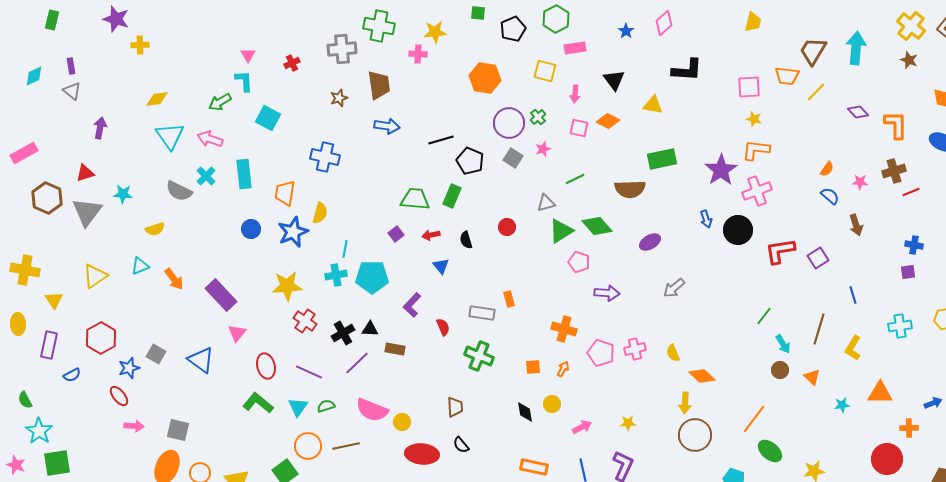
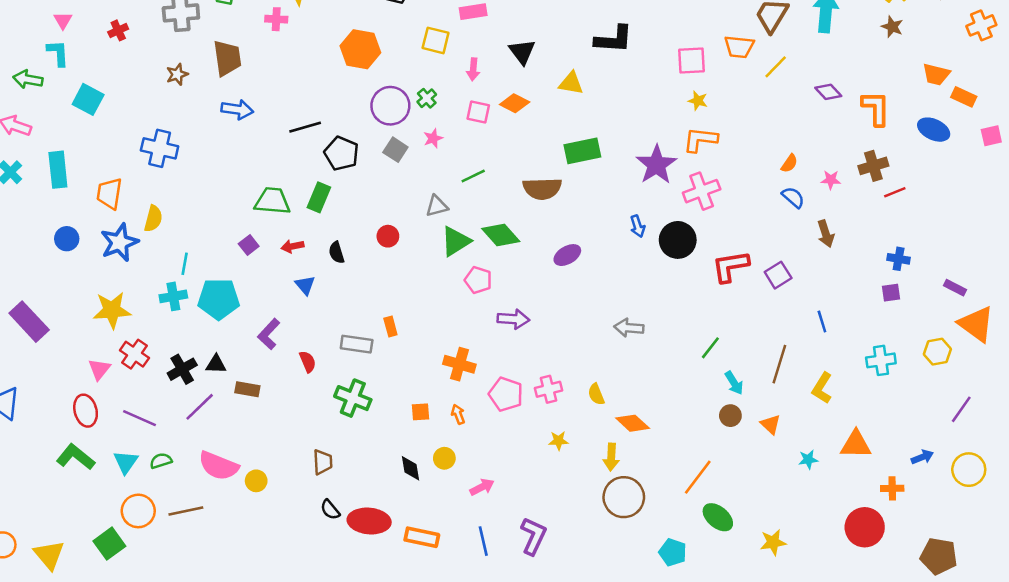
green arrow: (220, 102) -> (28, 79), turned 40
gray arrow: (674, 288) -> (629, 328), moved, turned 45
pink triangle: (237, 333) -> (99, 369), moved
orange arrow: (563, 369) -> (458, 414), turned -49
yellow star: (628, 423) -> (559, 441), moved
red ellipse: (422, 454) -> (369, 521), moved

